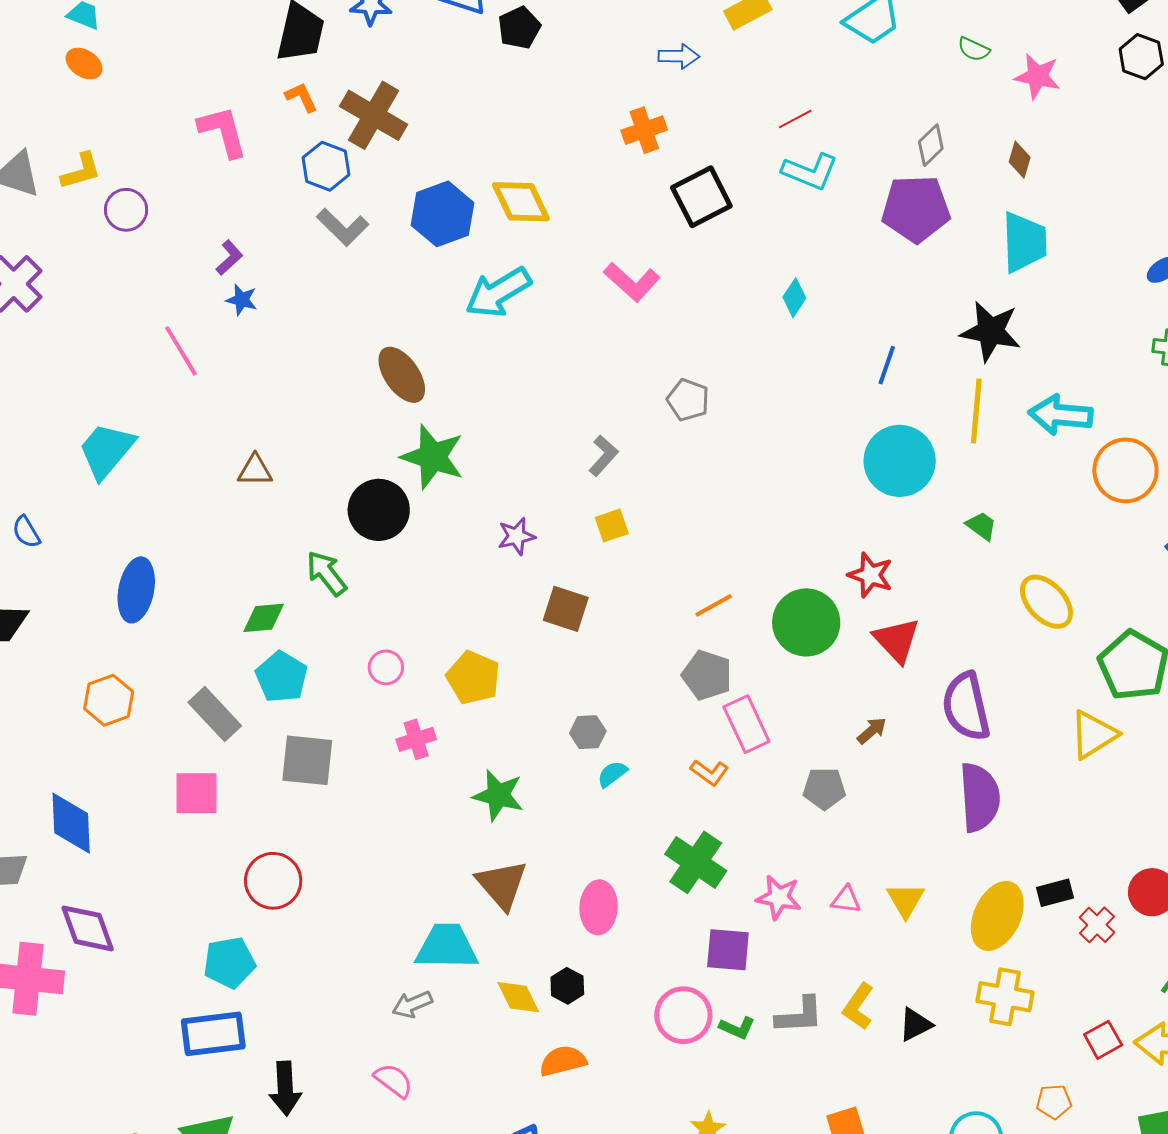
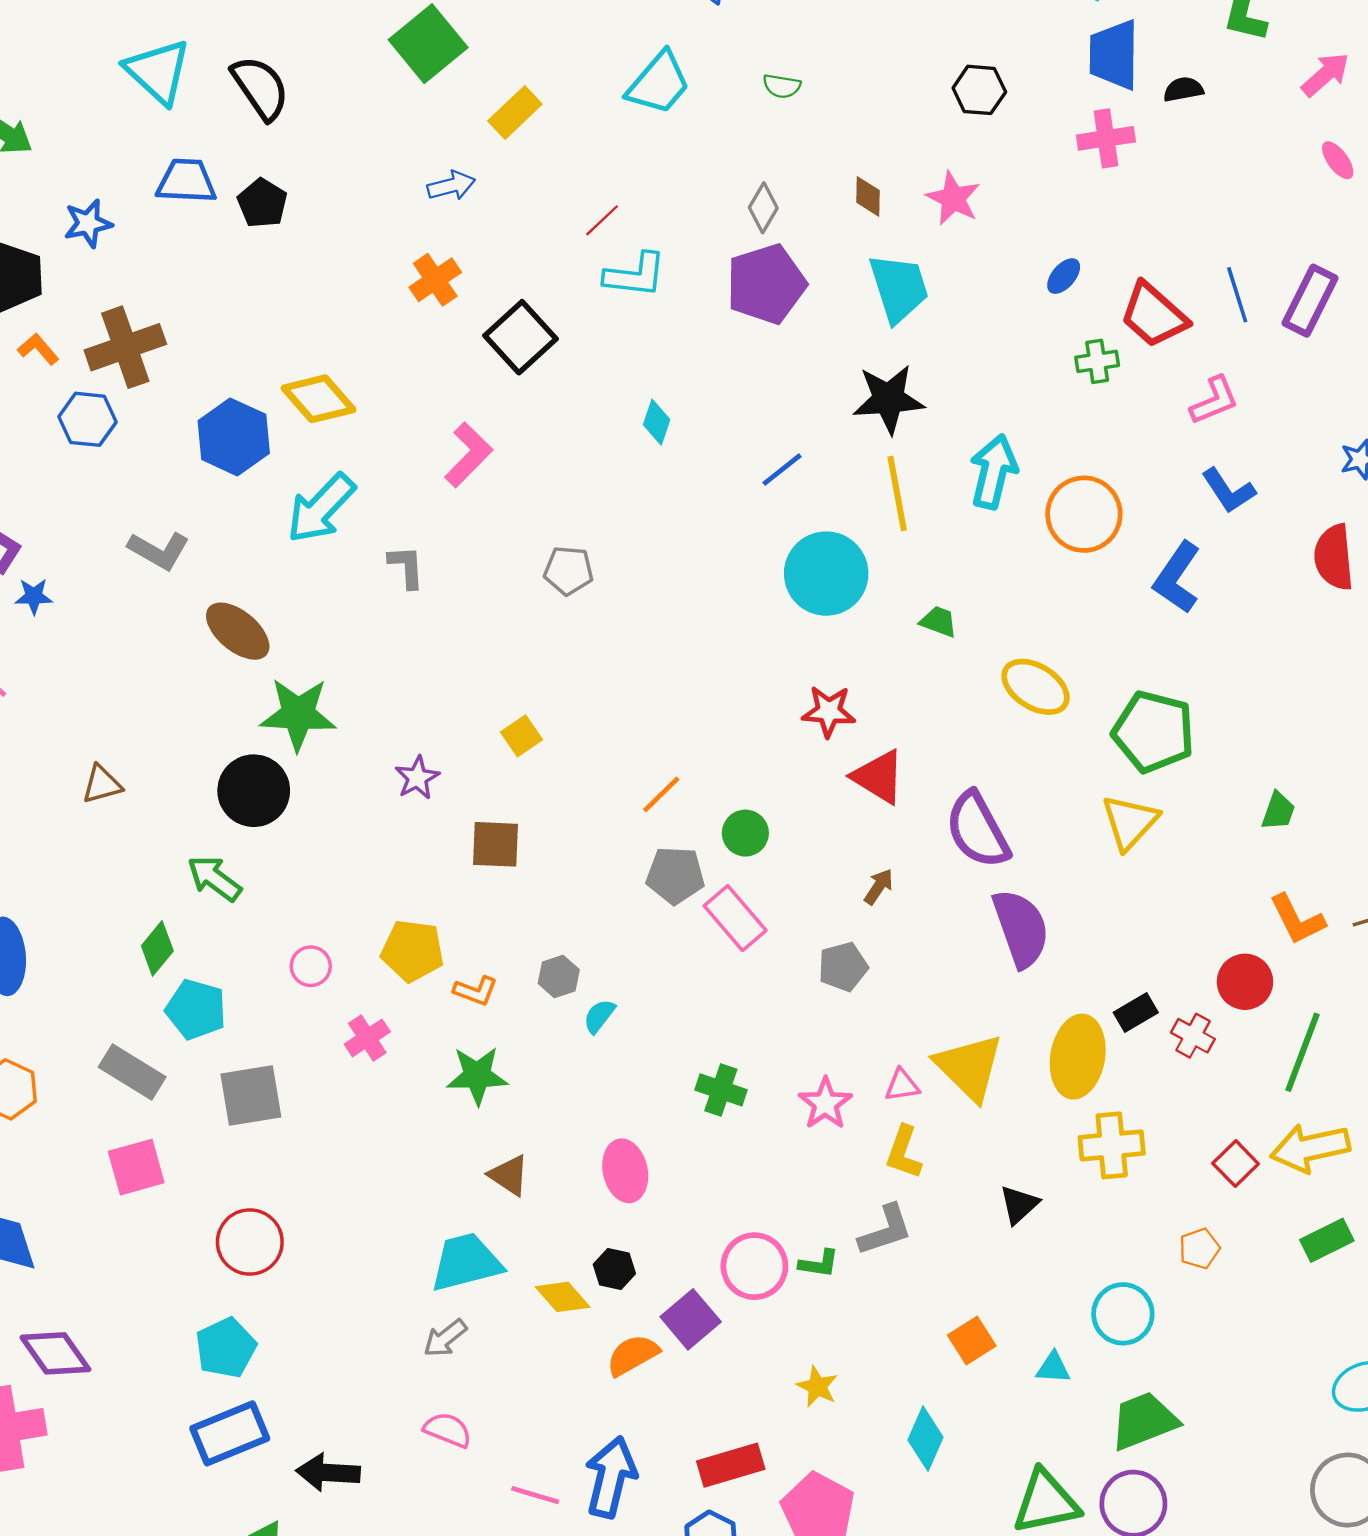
black hexagon: (1141, 57) -> (979, 90), moved
pink star: (1037, 76) -> (953, 198), moved, turned 30
brown cross: (374, 115) -> (125, 347), turned -34
gray L-shape: (343, 227) -> (159, 551), moved
pink L-shape: (632, 282) -> (469, 455), turned -72
blue line: (887, 365) -> (782, 470), turned 48
cyan arrow: (1061, 415) -> (993, 472), turned 114
gray L-shape: (603, 456) -> (406, 567), moved, turned -30
green diamond: (264, 618) -> (157, 948), turned -30
green circle: (806, 622) -> (745, 833), moved, size x0.6
orange L-shape: (709, 772) -> (476, 991), moved
green cross: (696, 862) -> (721, 1090), size x0.7
brown triangle: (502, 885) -> (509, 1175), size x0.7
pink star: (779, 897) -> (825, 1104), turned -30
yellow triangle: (906, 900) -> (969, 1067), size x1.6
purple square: (728, 950) -> (691, 1319), moved, turned -30
yellow L-shape: (858, 1006) -> (904, 1152), moved
black arrow: (285, 1089) -> (328, 1473), turned 112

